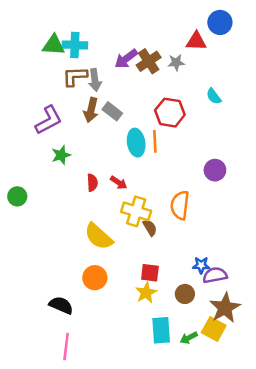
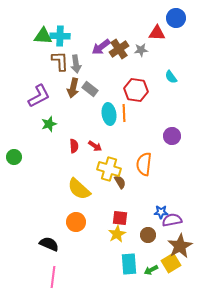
brown L-shape: (75, 76) -> (60, 61), turned 90
yellow square: (214, 329) -> (171, 263), turned 30

